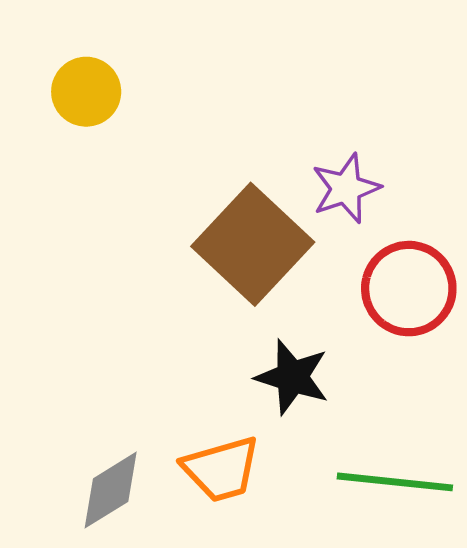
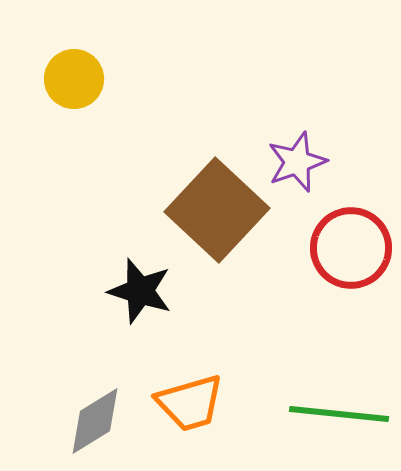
black star: (292, 377) -> (140, 291), moved

